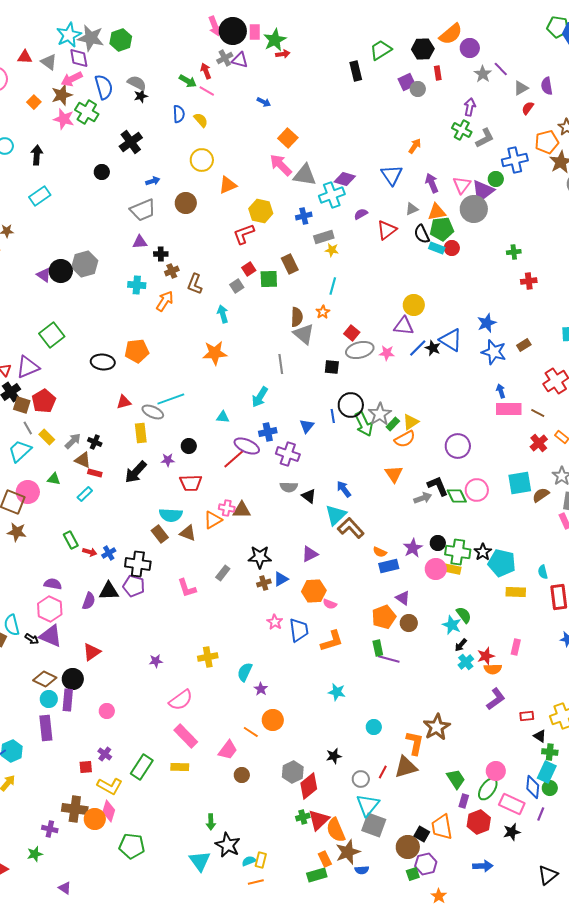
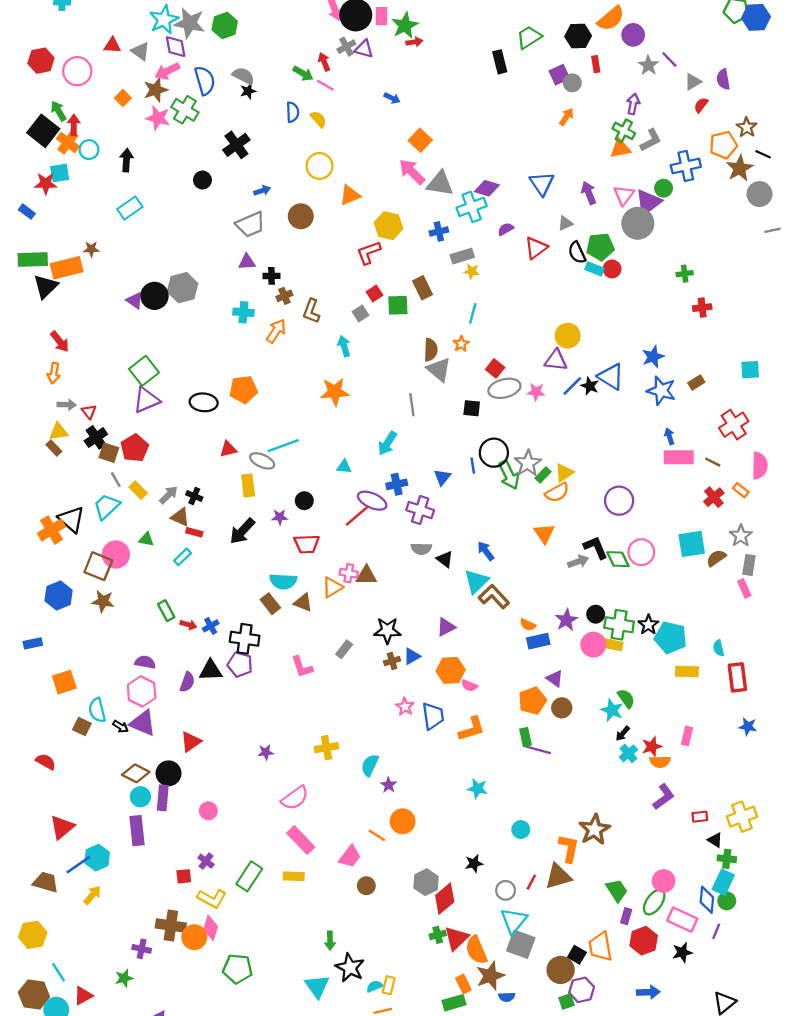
orange arrow: (415, 146) -> (566, 117), moved
orange triangle: (437, 212) -> (620, 148), moved
purple triangle: (28, 367) -> (146, 400), moved

